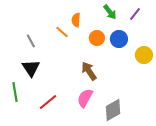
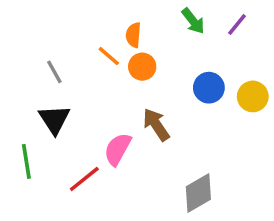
orange circle: (97, 38) -> (142, 67), moved
blue circle: (119, 39) -> (209, 88), moved
pink semicircle: (85, 98) -> (118, 149), moved

